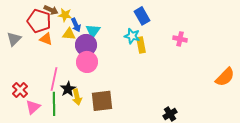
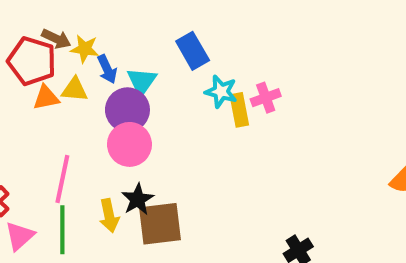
blue rectangle: (142, 16) -> (193, 51), moved
yellow triangle: (69, 34) -> (75, 89), moved
orange triangle: (46, 39) -> (46, 98), turned -32
pink cross: (180, 39) -> (266, 98), moved, turned -32
black star: (68, 89) -> (138, 199), moved

